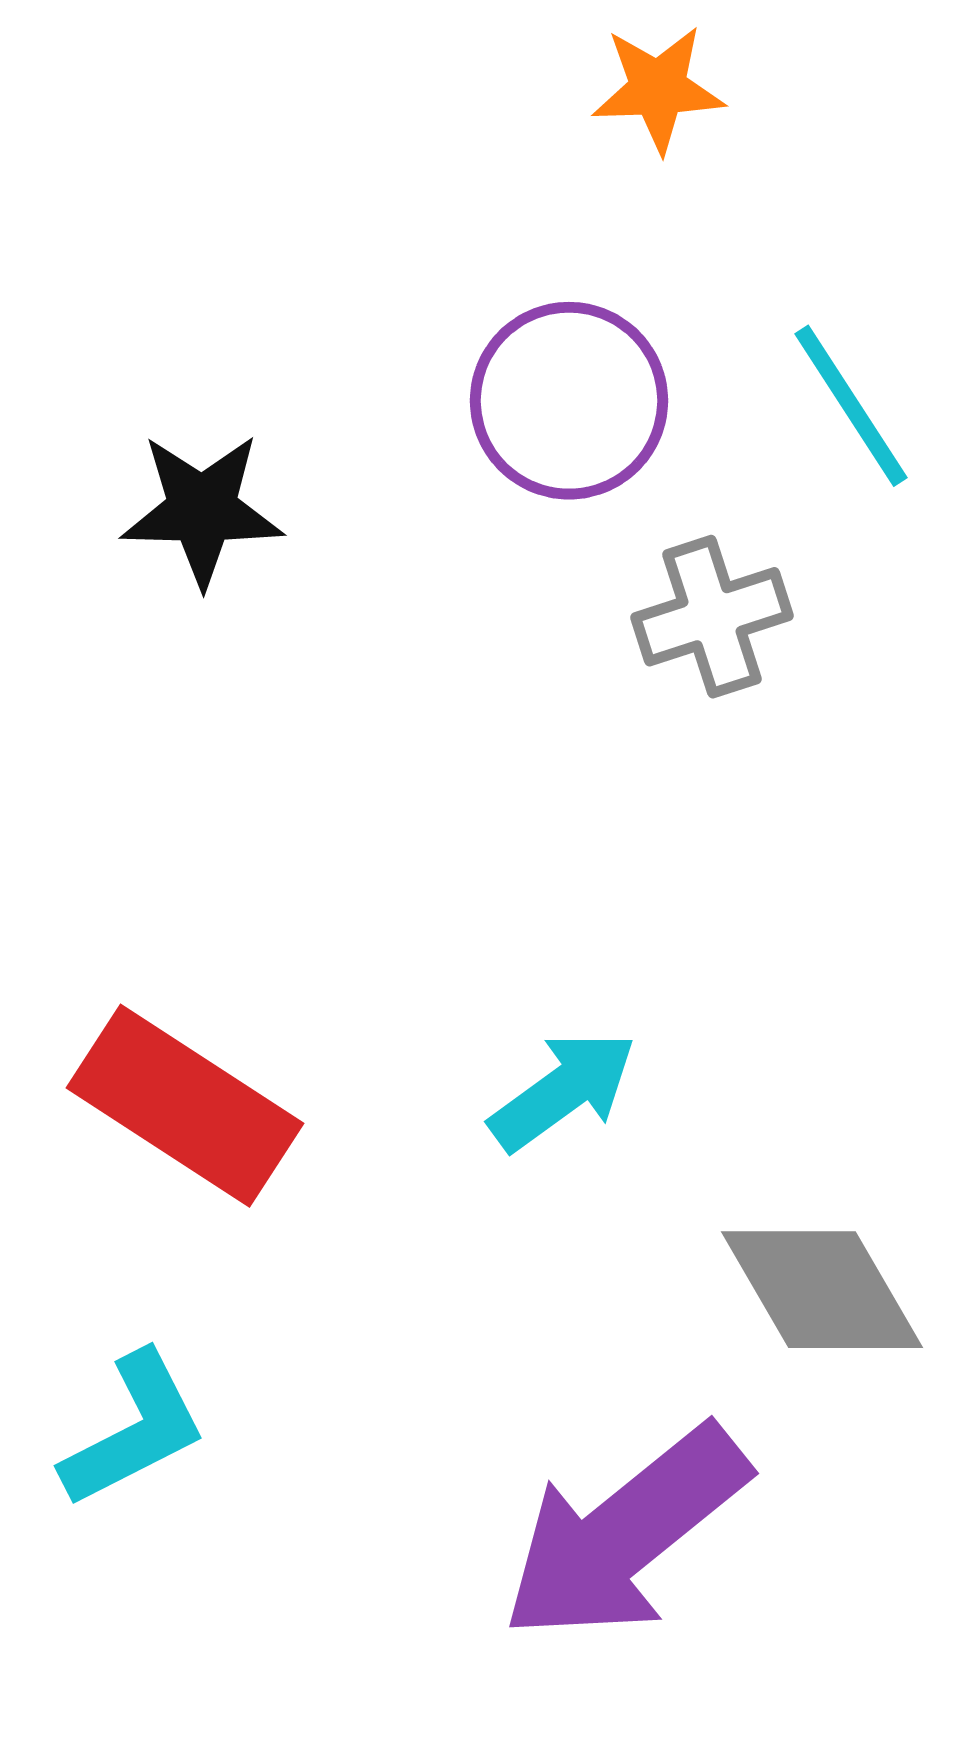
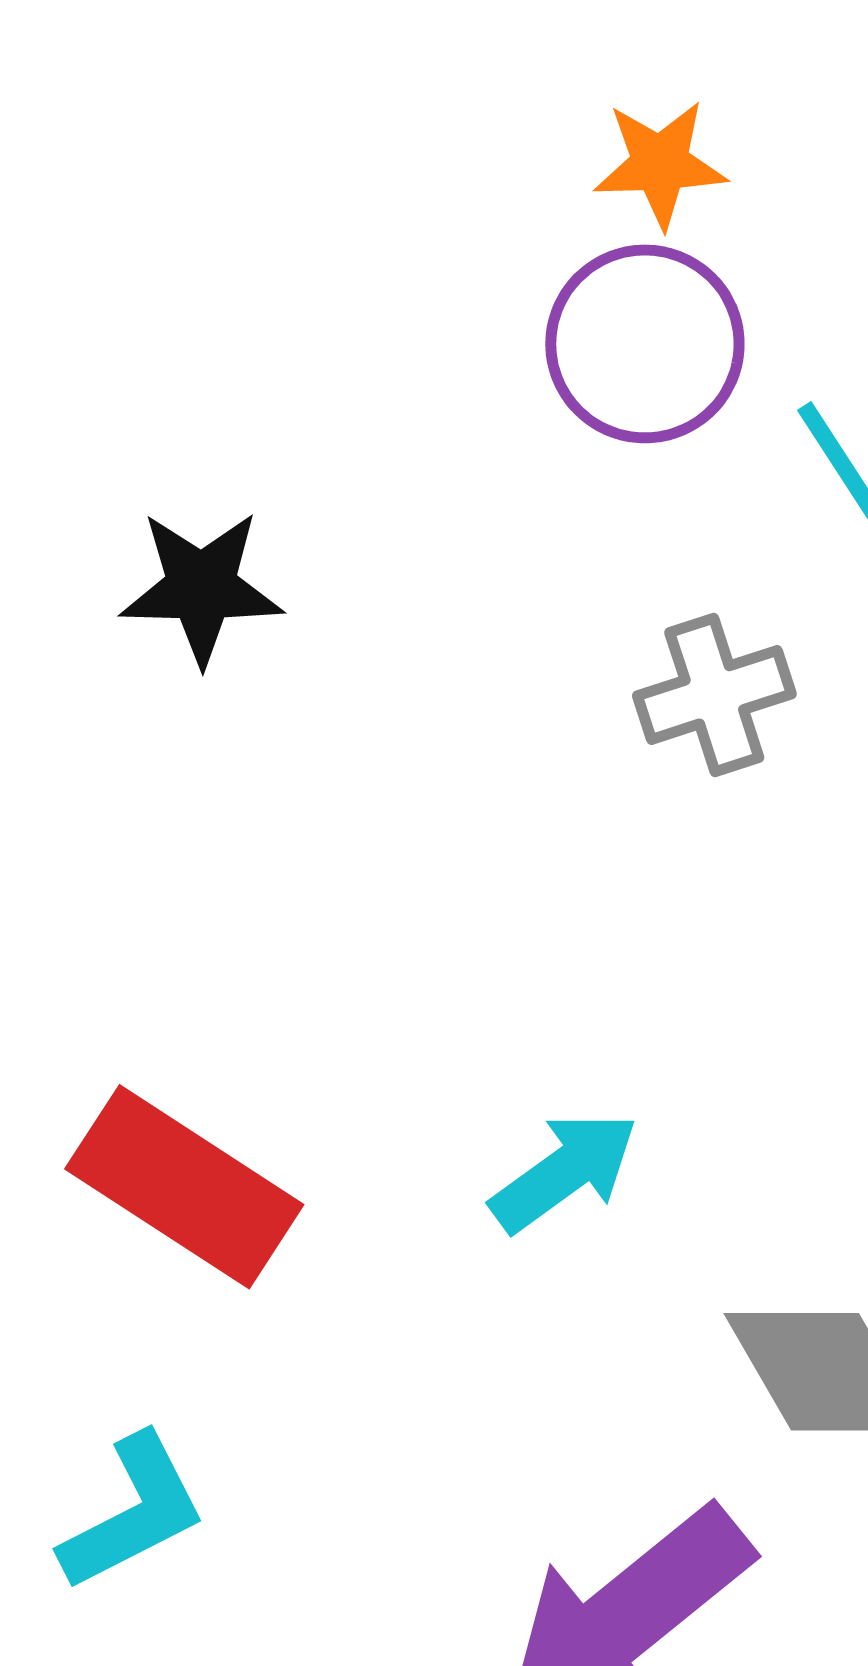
purple circle: (569, 401) -> (645, 344), moved

